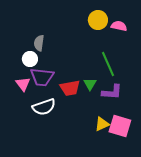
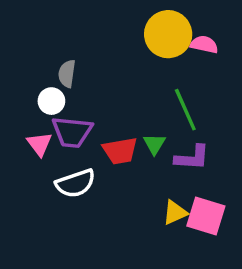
yellow circle: (98, 20) -> (168, 34), size x1.4

